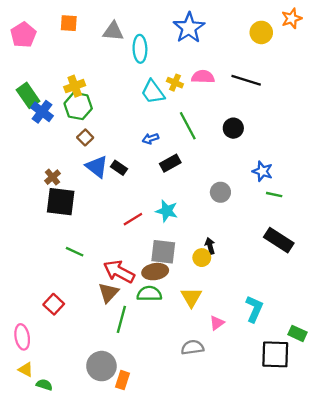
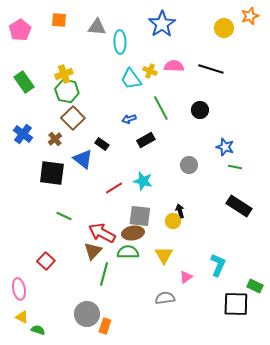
blue cross: (42, 112) -> (23, 134), moved
brown square: (85, 137) -> (73, 118), size x1.6
blue triangle: (97, 167) -> (83, 159), moved
brown cross: (52, 177) -> (55, 139), moved

